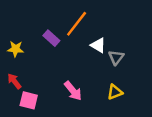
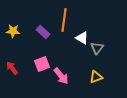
orange line: (77, 24) -> (64, 20), turned -30
yellow star: (16, 49) -> (13, 31), moved
pink square: (29, 100) -> (42, 64), moved, turned -35

